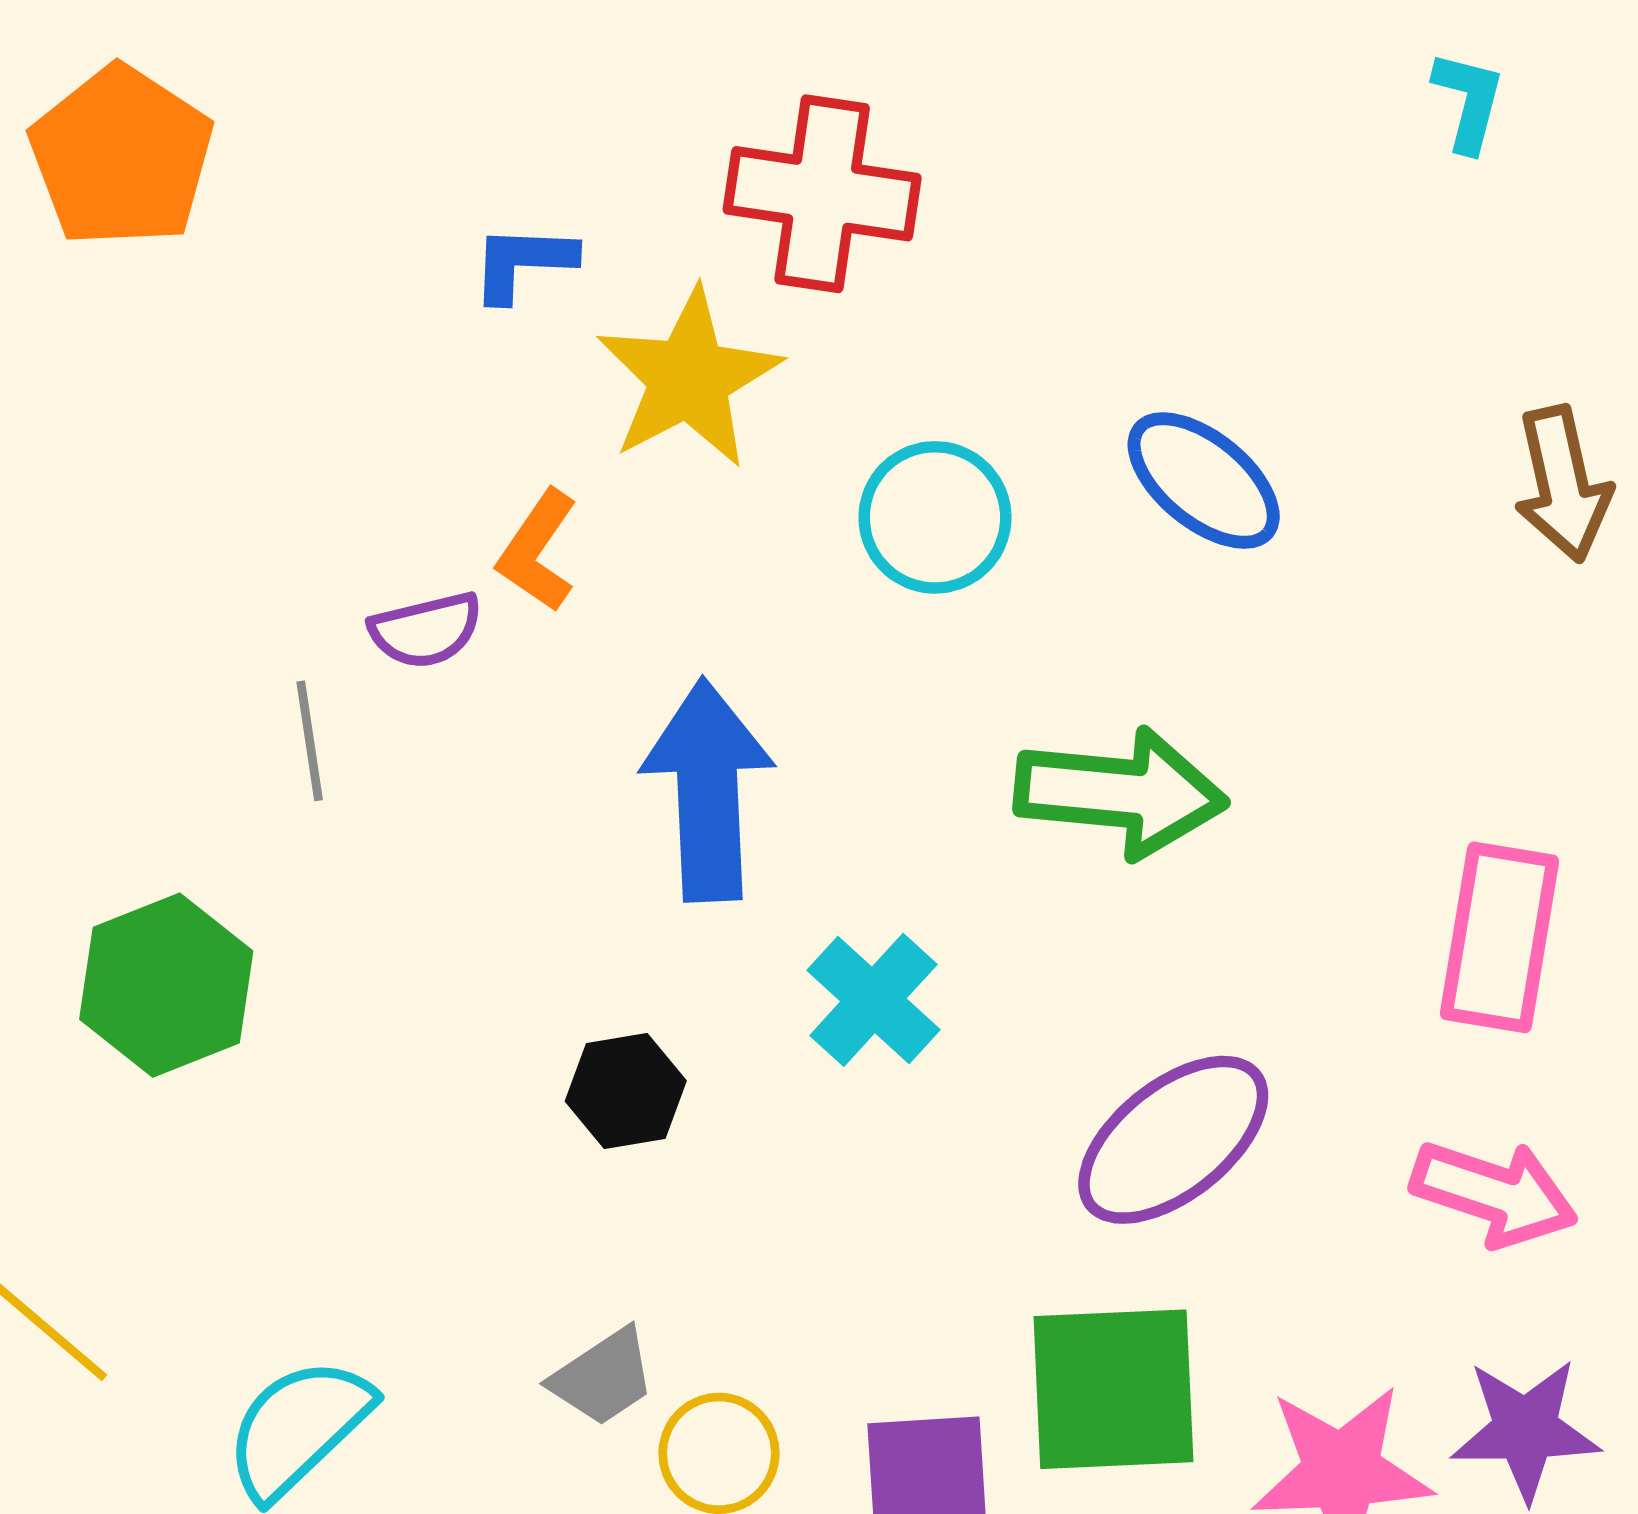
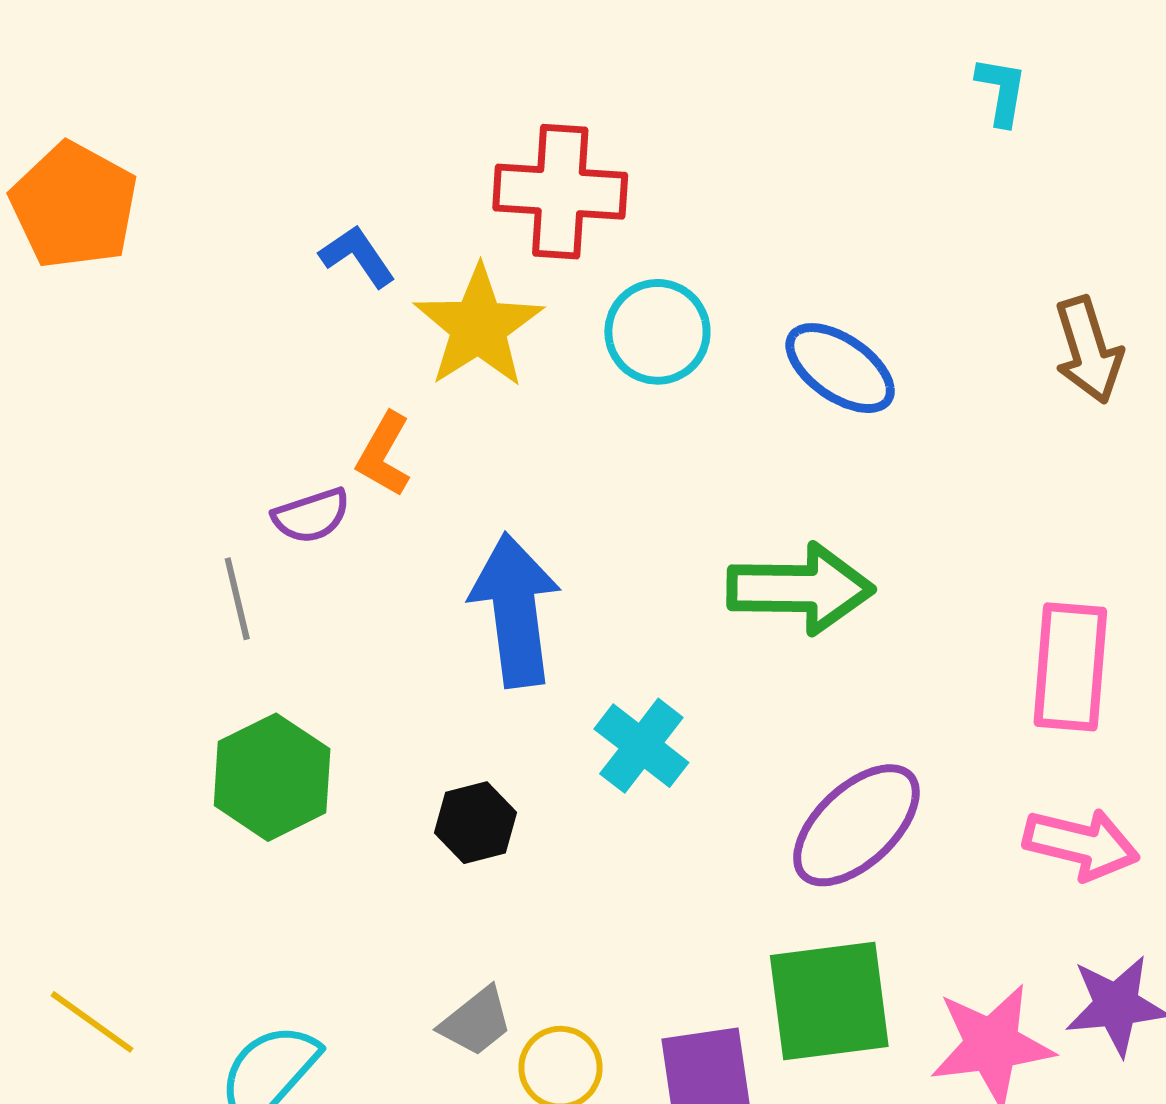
blue L-shape: (523, 263) -> (357, 256), turned 58
cyan circle: (935, 517) -> (657, 332), moved
green hexagon: (166, 985) -> (272, 777), moved

